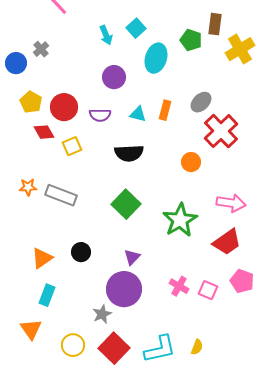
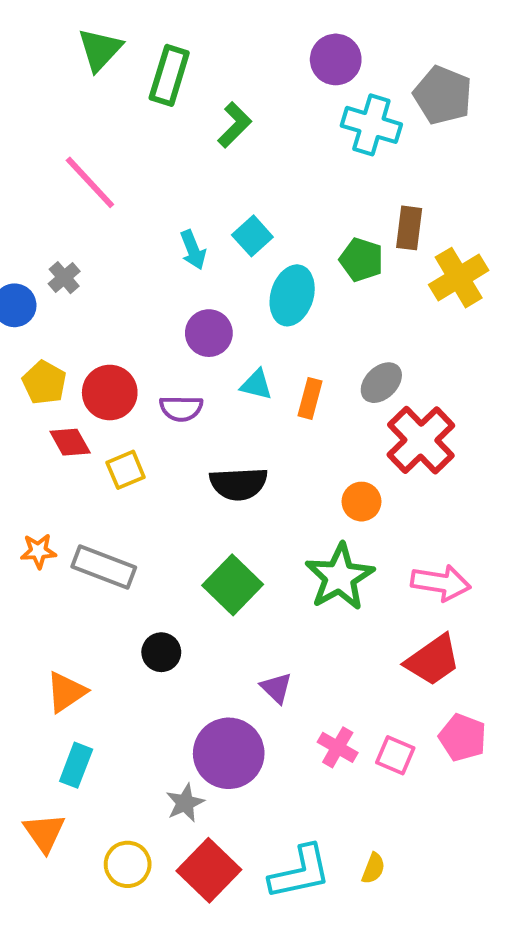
cyan triangle: (138, 114) -> (256, 385), moved
green star: (180, 220) -> (340, 577), moved
black circle: (81, 252) -> (161, 652), moved
purple triangle: (132, 257) -> (276, 688), moved, turned -30

